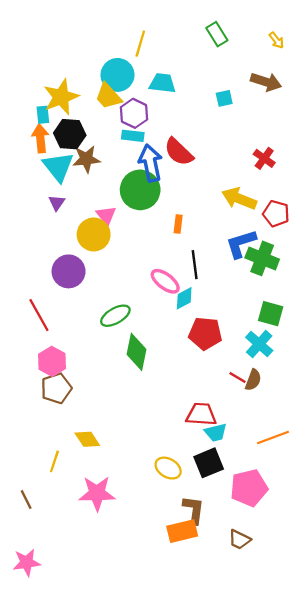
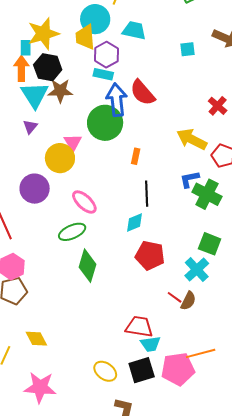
yellow trapezoid: (108, 96) -> (85, 37), turned 32
blue L-shape: (241, 244) -> (189, 179), size x0.7
pink ellipse: (165, 281) -> (84, 202), moved
pink pentagon: (249, 488) -> (178, 369), moved

